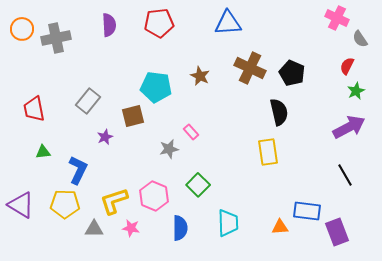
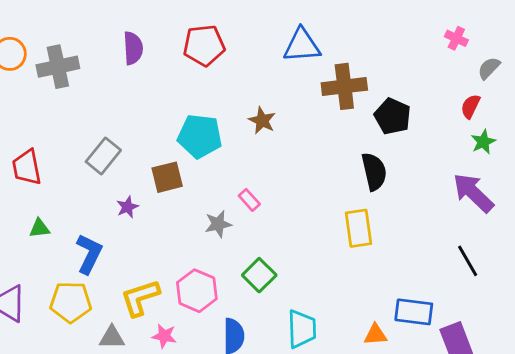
pink cross: (337, 18) -> (456, 38), size x0.7
gray semicircle: (360, 39) -> (489, 68), turned 78
brown cross: (250, 68) -> (344, 86), moved, turned -32
purple arrow: (349, 127) -> (473, 193), turned -108

